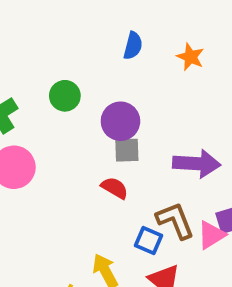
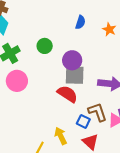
gray square: (127, 150) -> (75, 75), size x1.5
red semicircle: (115, 188) -> (67, 94), size x1.5

